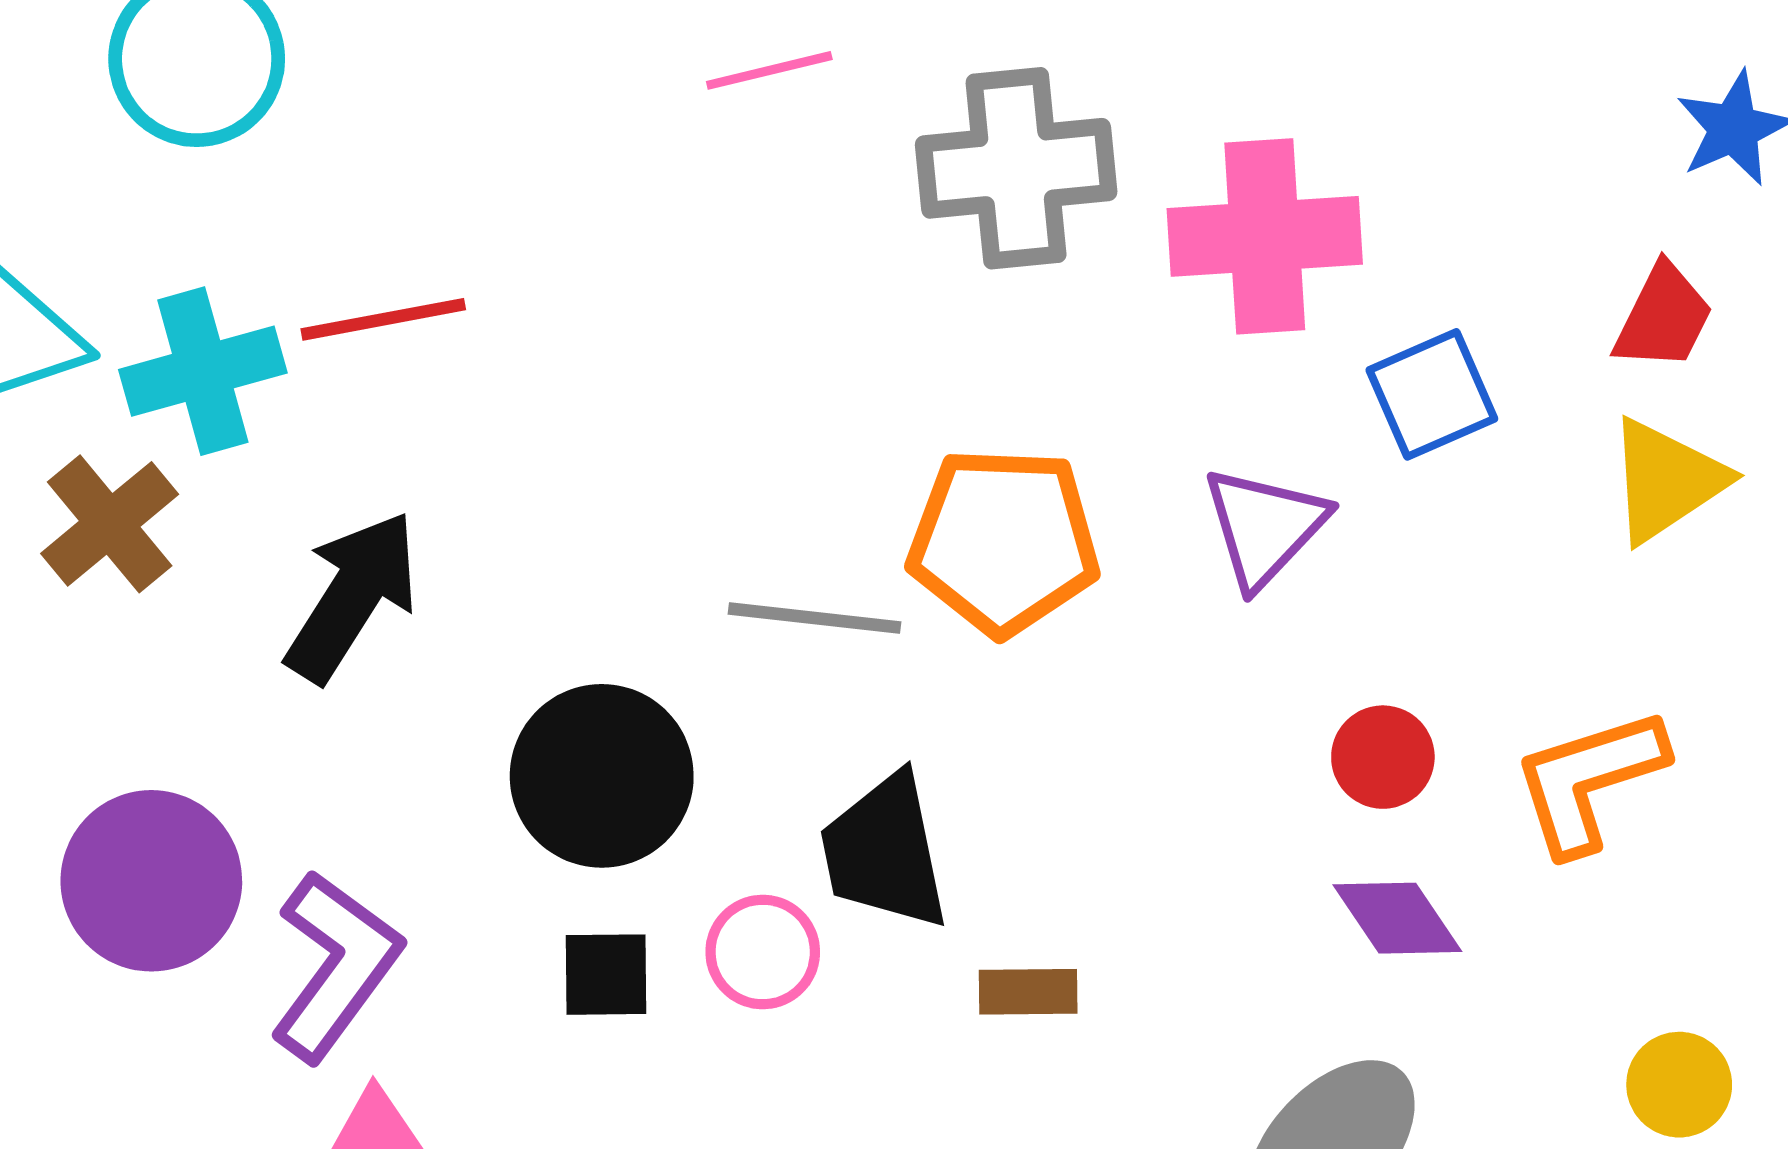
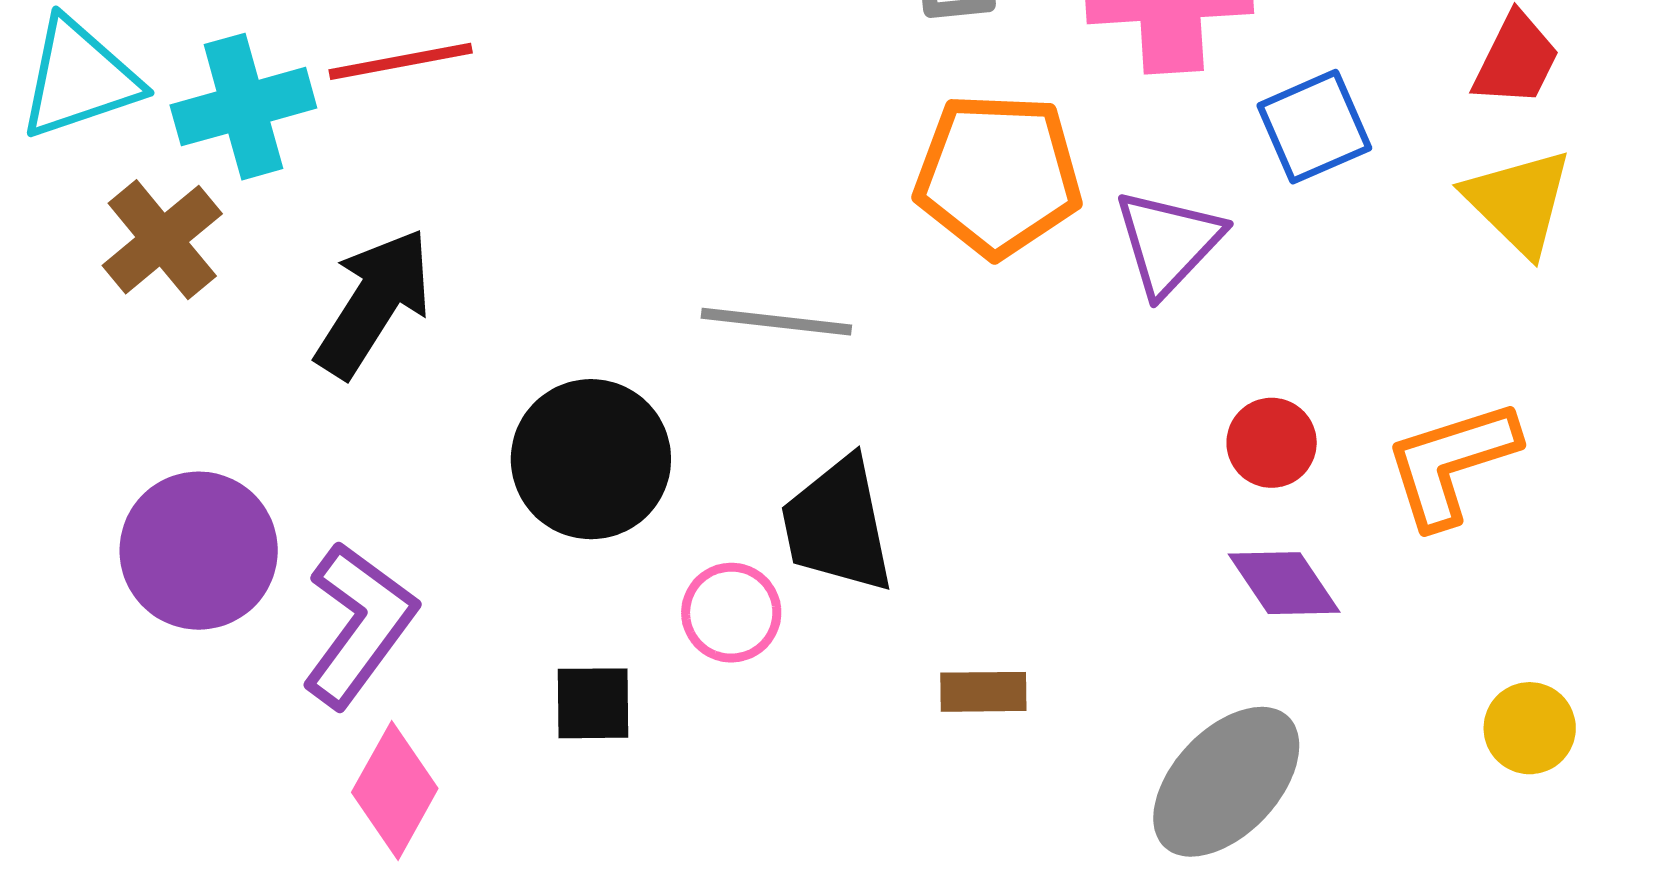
yellow triangle: (1666, 480) -> (1519, 202), turned -42
orange pentagon: (1004, 541) -> (998, 175), moved
black square: (606, 975) -> (593, 703), moved
brown rectangle: (1028, 992) -> (983, 692), moved

